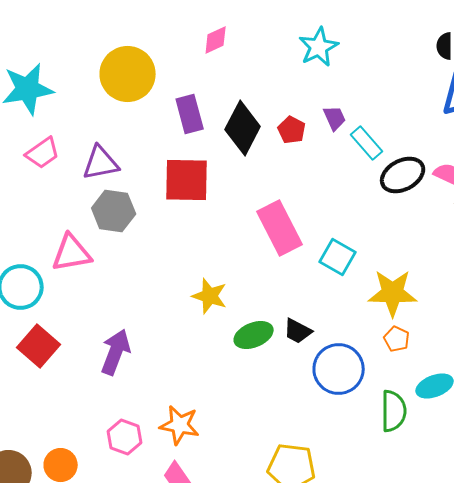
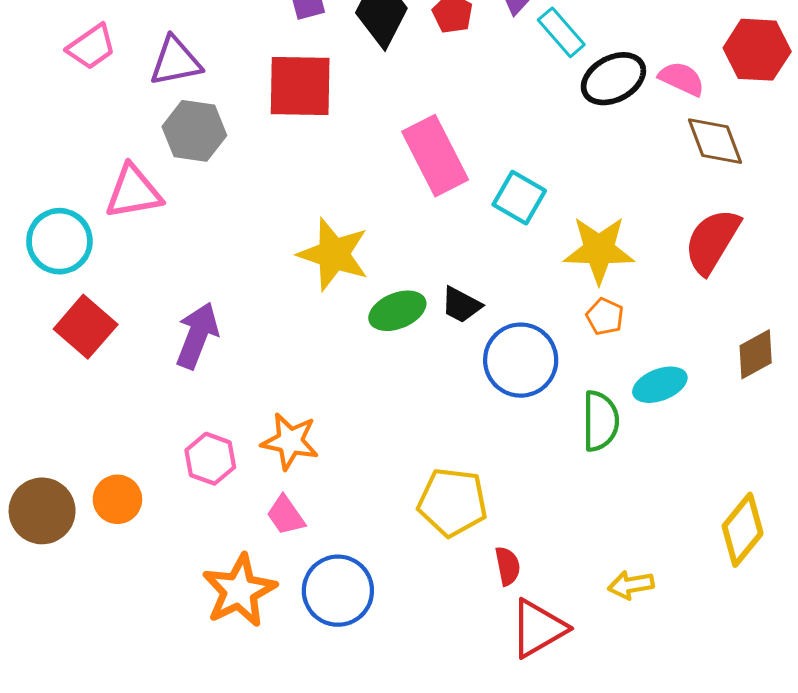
yellow star: (210, 296) -> (334, 254), size x1.4

